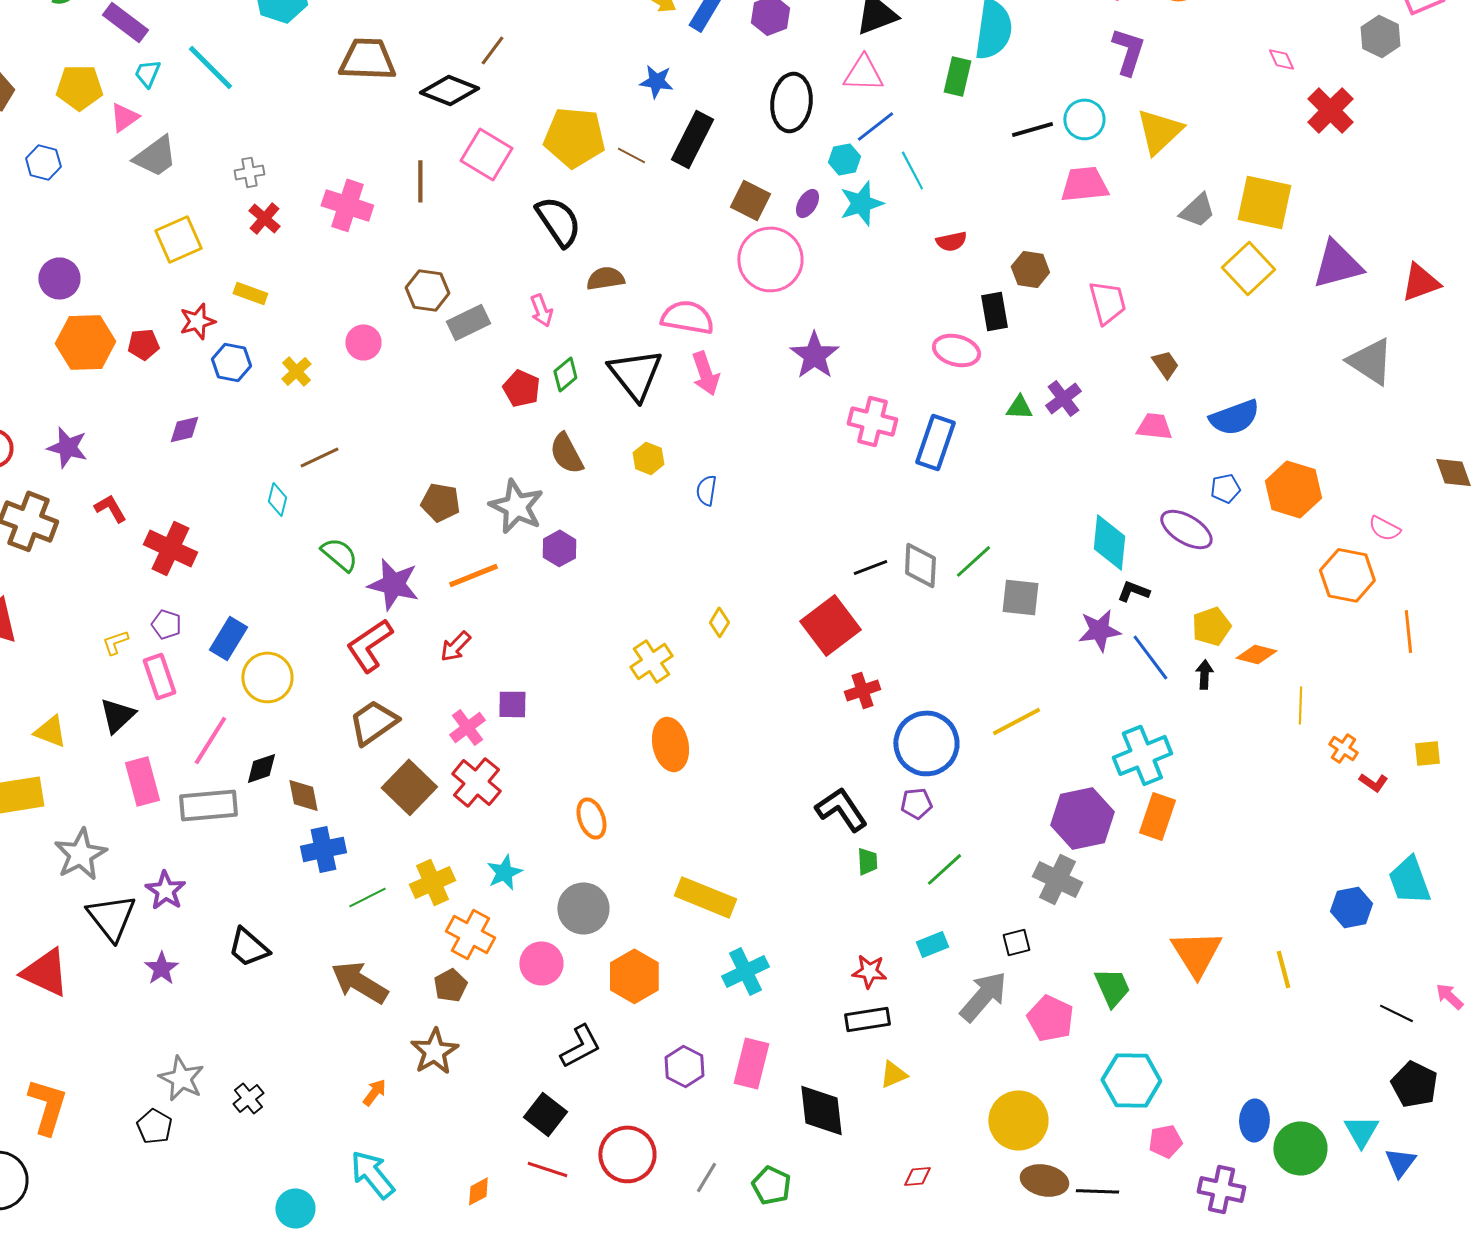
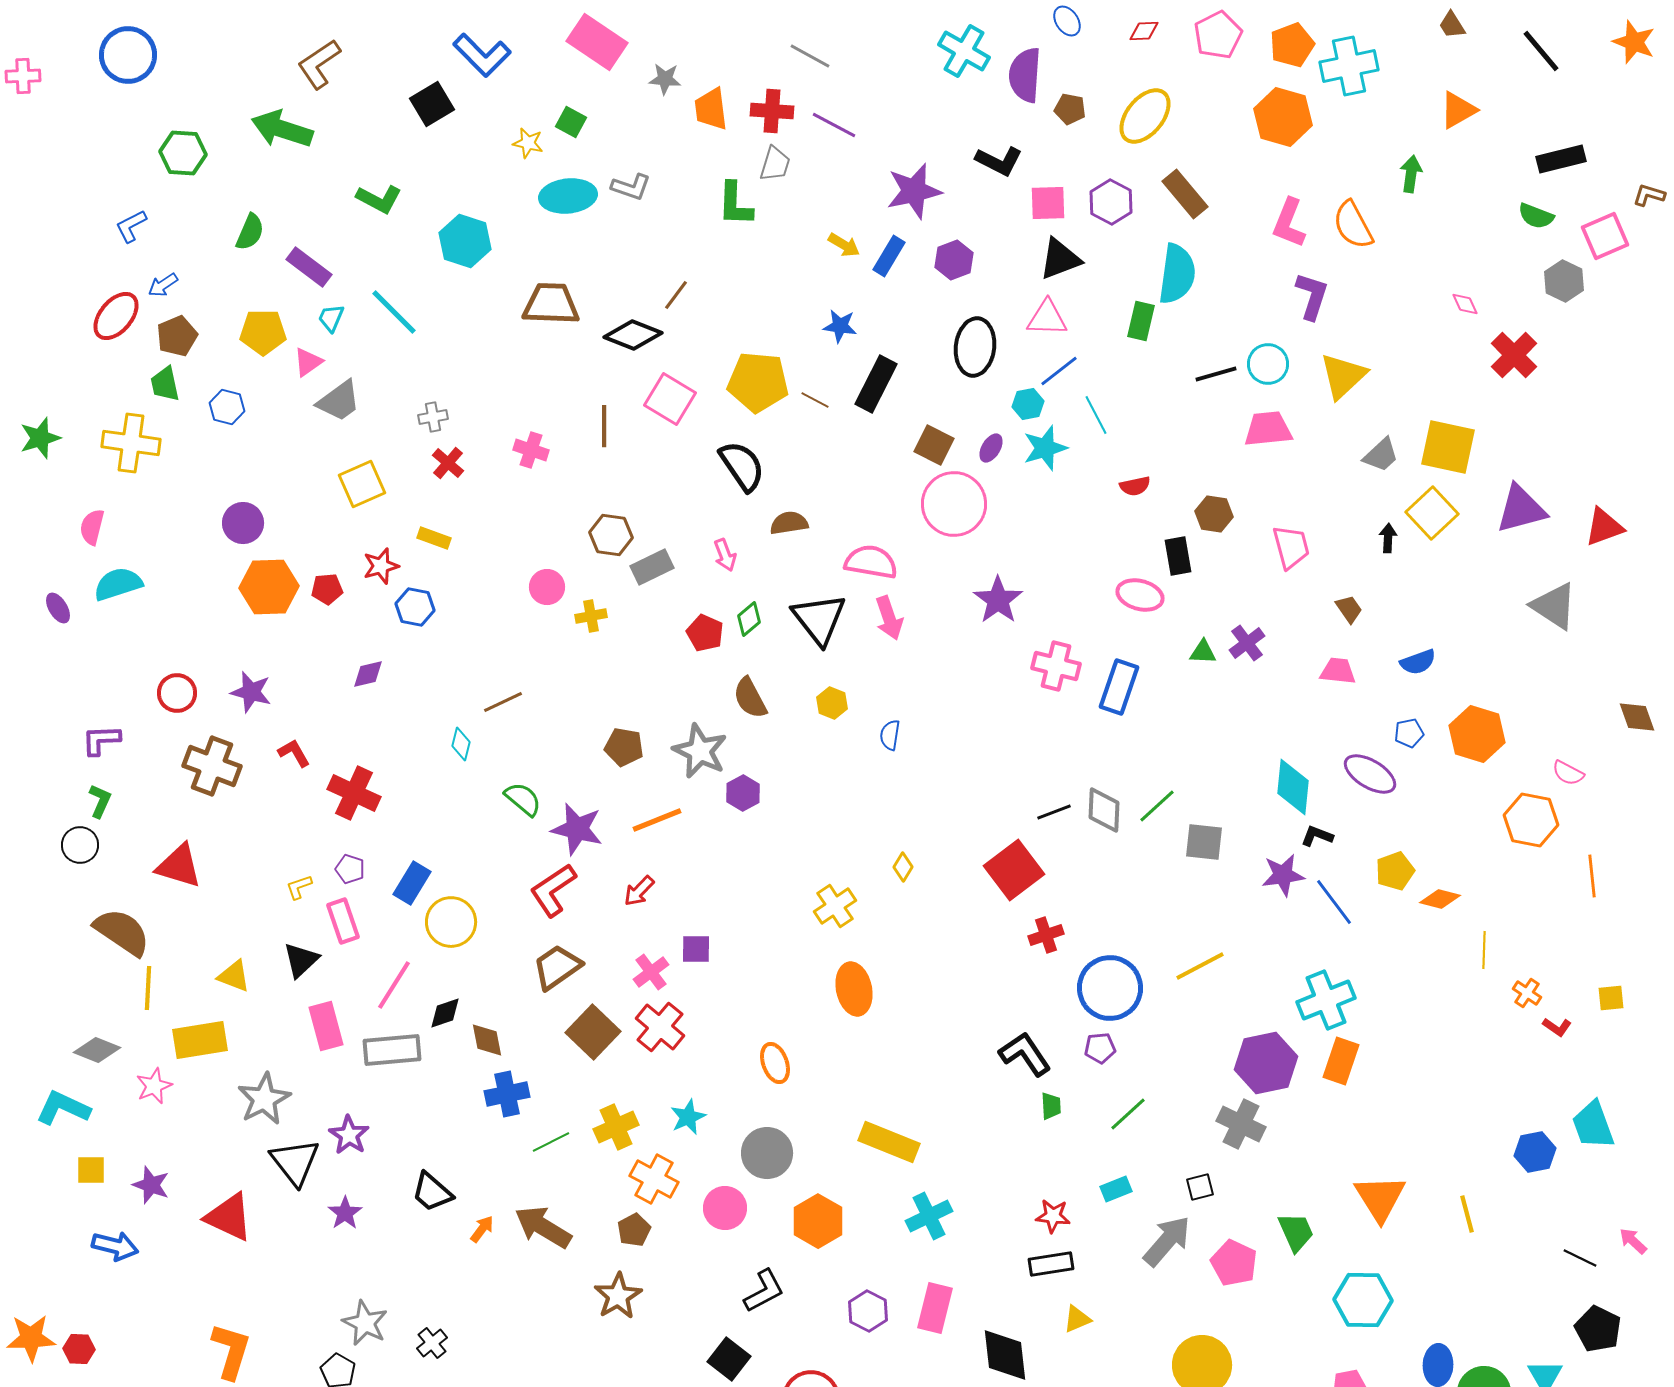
pink cross: (347, 205) -> (531, 450), size x0.7
yellow cross: (296, 371) -> (591, 616), moved, turned 32
blue semicircle: (1234, 417) -> (1418, 662), size x0.7
black arrow: (1204, 674) -> (1388, 538), moved
cyan hexagon: (1131, 1080) -> (1363, 1300), moved
orange arrow: (374, 1092) -> (482, 1229), moved

